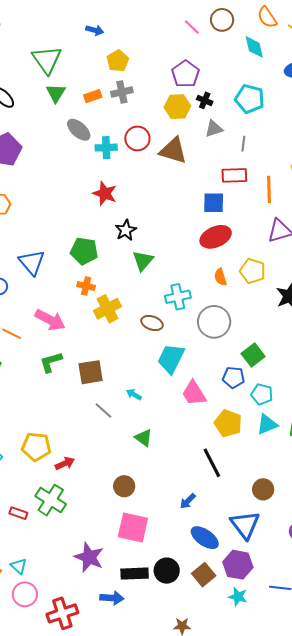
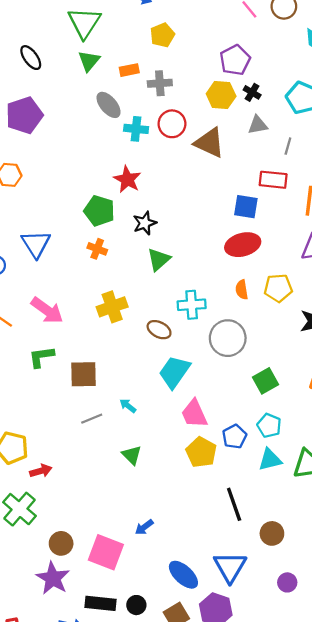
gray cross: (122, 92) -> (160, 83), moved
green pentagon: (84, 251) -> (99, 211), moved
yellow pentagon: (253, 271) -> (278, 288), turned -30
orange cross: (86, 286) -> (97, 249), moved
blue pentagon: (233, 377) -> (234, 437), moved, turned 30
gray line: (103, 411) -> (92, 419), turned -72
yellow pentagon: (228, 423) -> (201, 452), moved
black line: (212, 463) -> (234, 504), moved
brown circle: (124, 486) -> (61, 543), moved
brown circle: (263, 489) -> (272, 533), moved
blue arrow: (188, 501) -> (144, 527), moved
black circle: (167, 571) -> (136, 605), size x0.7

